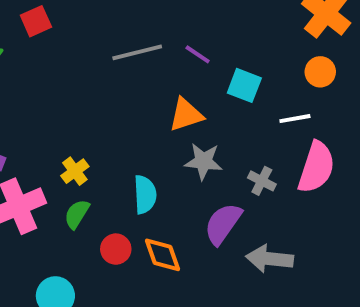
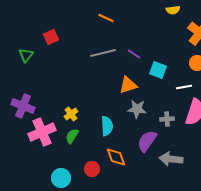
gray cross: (262, 181) -> (167, 119), turned -32
red circle: (116, 249) -> (92, 169), moved

